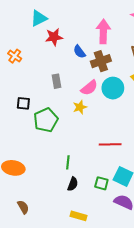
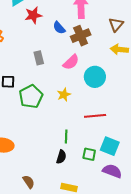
cyan circle: (113, 88) -> (95, 77), moved
yellow star: (80, 107) -> (64, 95), moved
green line: (68, 162) -> (66, 137), moved
brown semicircle: (23, 207) -> (29, 182), moved

